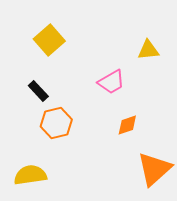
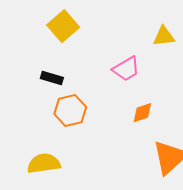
black rectangle: (38, 91) -> (52, 78), turned -30

